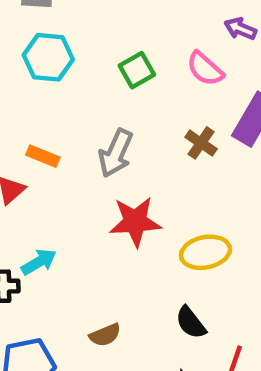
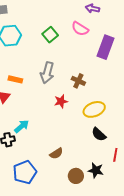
brown cross: (201, 143) -> (78, 81), moved
red star: (135, 222) -> (61, 101), size x0.6
black semicircle: (191, 323) -> (99, 134), moved

